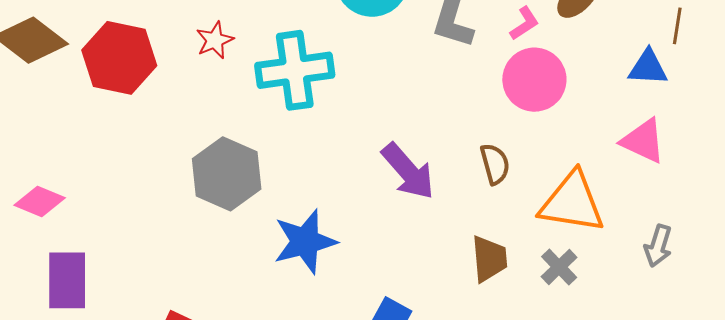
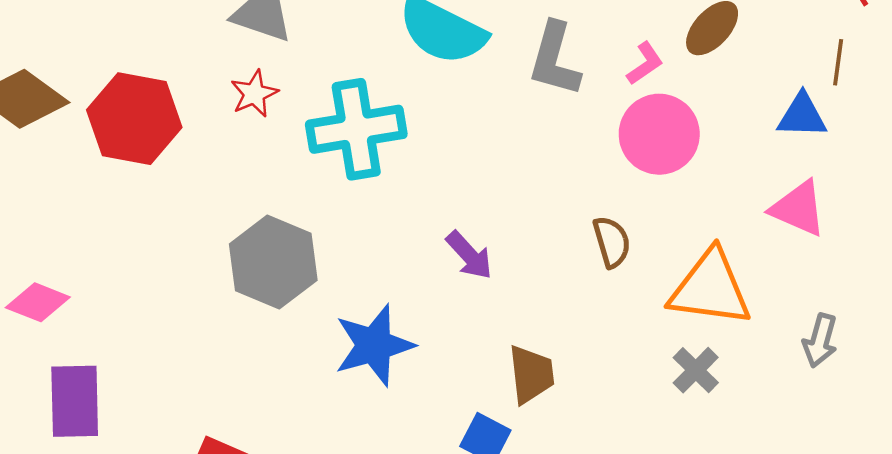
purple arrow: (408, 171) -> (469, 255), moved, size x0.7
brown trapezoid: (489, 259) -> (531, 374), moved

